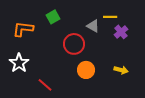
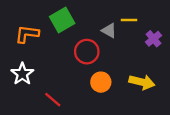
green square: (53, 17) -> (62, 20), size x1.5
purple cross: (121, 32) -> (154, 39), moved
yellow arrow: (121, 70) -> (142, 82), size x1.5

